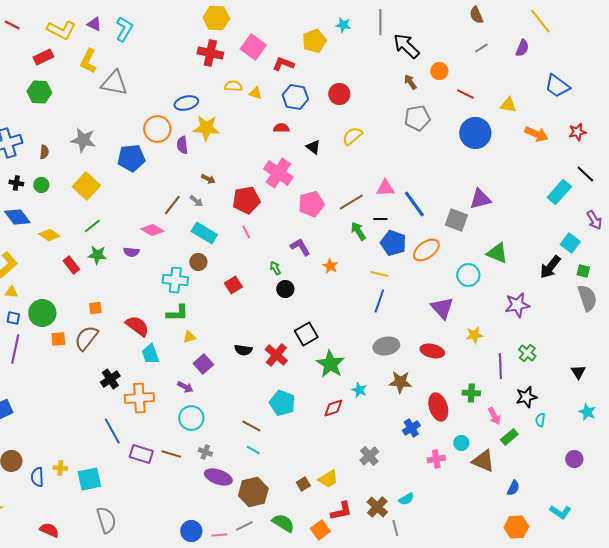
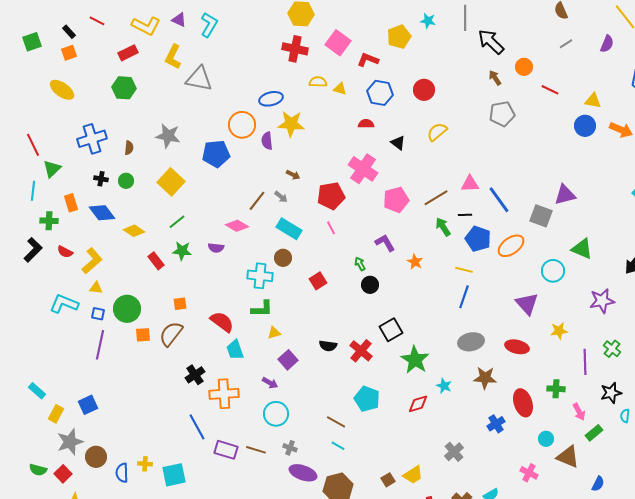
blue circle: (475, 133) -> (585, 126), moved, size x0.7
pink cross: (436, 459) -> (529, 473), moved, turned 36

